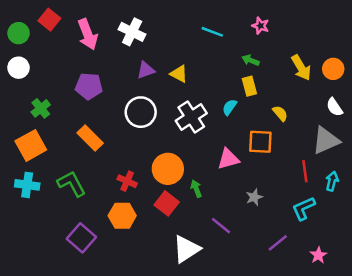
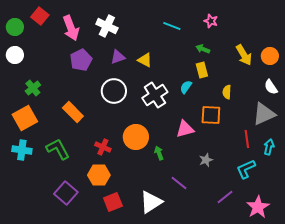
purple pentagon: (89, 86) -> (81, 60), moved, turned -30
yellow semicircle: (280, 113) -> (227, 92), turned -136
red square: (167, 203) -> (113, 202), moved, turned 30
pink star: (318, 255) -> (258, 207), size x1.6

